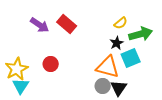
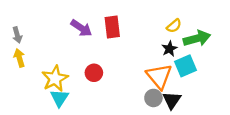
red rectangle: (67, 24) -> (112, 27), turned 42
orange triangle: (108, 67) -> (159, 76), turned 35

